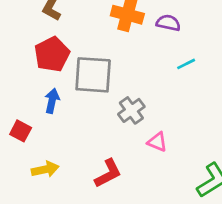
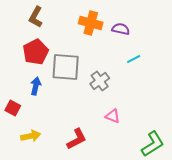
gray cross: (131, 110) -> (100, 81), moved

